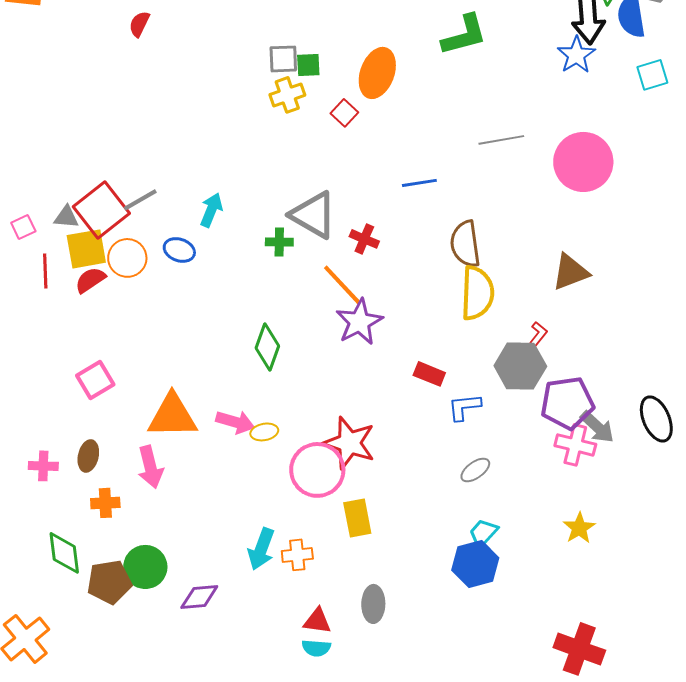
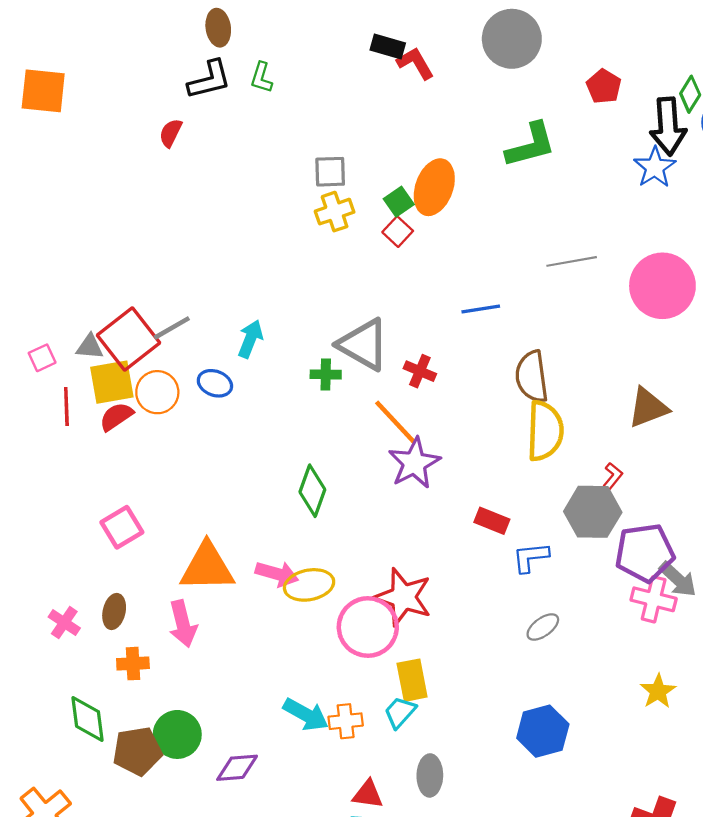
green square: (308, 65) -> (399, 202), moved, turned -32
yellow ellipse: (264, 432) -> (309, 585), size x1.6
pink cross: (43, 466) -> (64, 623), turned 32
cyan trapezoid: (483, 533) -> (400, 712), moved
cyan arrow: (261, 549) -> (306, 715), turned -81

